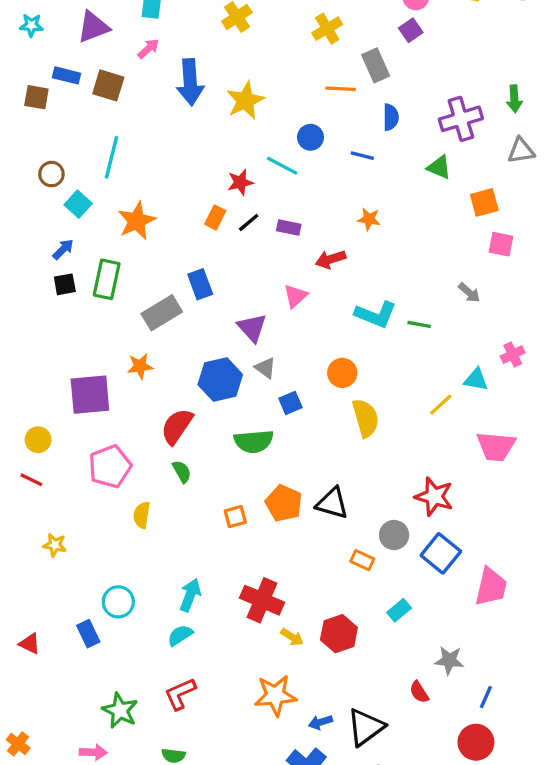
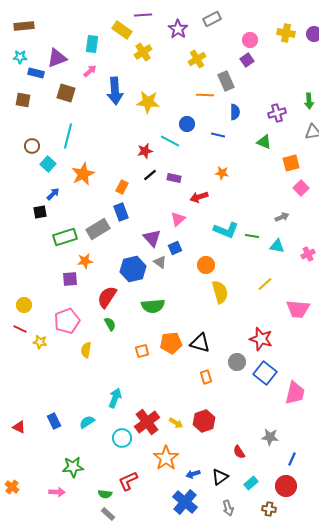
blue rectangle: (66, 75) -> (36, 73), moved
yellow star: (245, 100) -> (148, 102), turned 30
purple cross: (461, 119) -> (277, 113), size x0.7
orange rectangle: (215, 217) -> (122, 187), moved
pink square: (501, 244) -> (301, 188), turned 35
blue arrow: (63, 249) -> (53, 194), moved
green rectangle: (107, 279) -> (65, 237), moved, turned 60
gray arrow: (469, 293) -> (282, 217), turned -64
cyan triangle: (476, 380) -> (277, 246), moved
purple square: (90, 395) -> (70, 279), moved, size x0.6
blue square: (290, 403) -> (175, 248), moved
orange pentagon: (284, 503) -> (171, 343), turned -30
yellow star: (55, 545) -> (40, 342), moved
orange rectangle: (362, 560) -> (206, 377), moved, turned 48
red cross: (262, 600) -> (147, 422), moved, turned 30
cyan circle: (118, 602) -> (122, 438), moved
cyan rectangle: (399, 610) -> (251, 483), moved
cyan semicircle: (180, 635) -> (87, 422), moved
red semicircle: (419, 692) -> (239, 452), moved
red L-shape: (180, 694) -> (128, 481), moved
orange star: (275, 695) -> (166, 458), turned -30
green star: (120, 710) -> (73, 467), turned -30
black triangle: (366, 727) -> (220, 477), size x0.7

